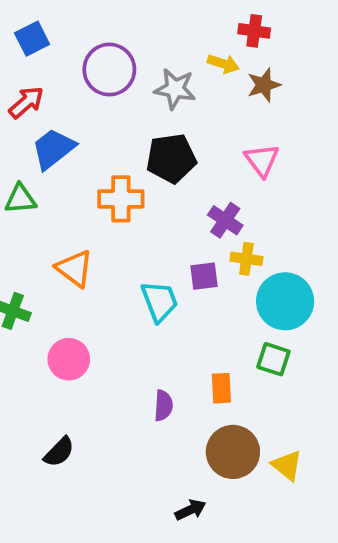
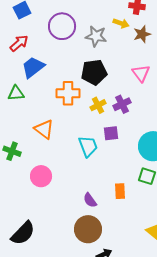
purple cross: (225, 220) -> (122, 104), turned 30
yellow cross: (246, 259) -> (98, 105), moved, turned -35
purple semicircle: (163, 406) -> (90, 200), turned 140
black semicircle: (59, 452) -> (23, 233), moved, size x1.5
brown circle: (233, 452) -> (88, 229), moved

